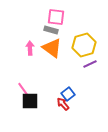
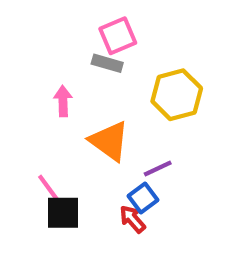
pink square: (56, 17) -> (118, 36), turned -30
orange triangle: (52, 48) -> (109, 141), moved
purple line: (90, 64) -> (158, 168), moved

